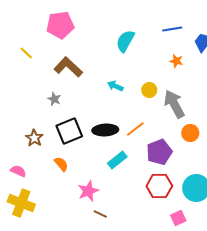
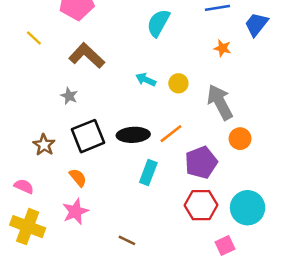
yellow circle: (149, 90) -> (178, 83), moved
cyan rectangle: (117, 160) -> (148, 173), turned -30
pink star: (88, 191) -> (75, 211), moved

